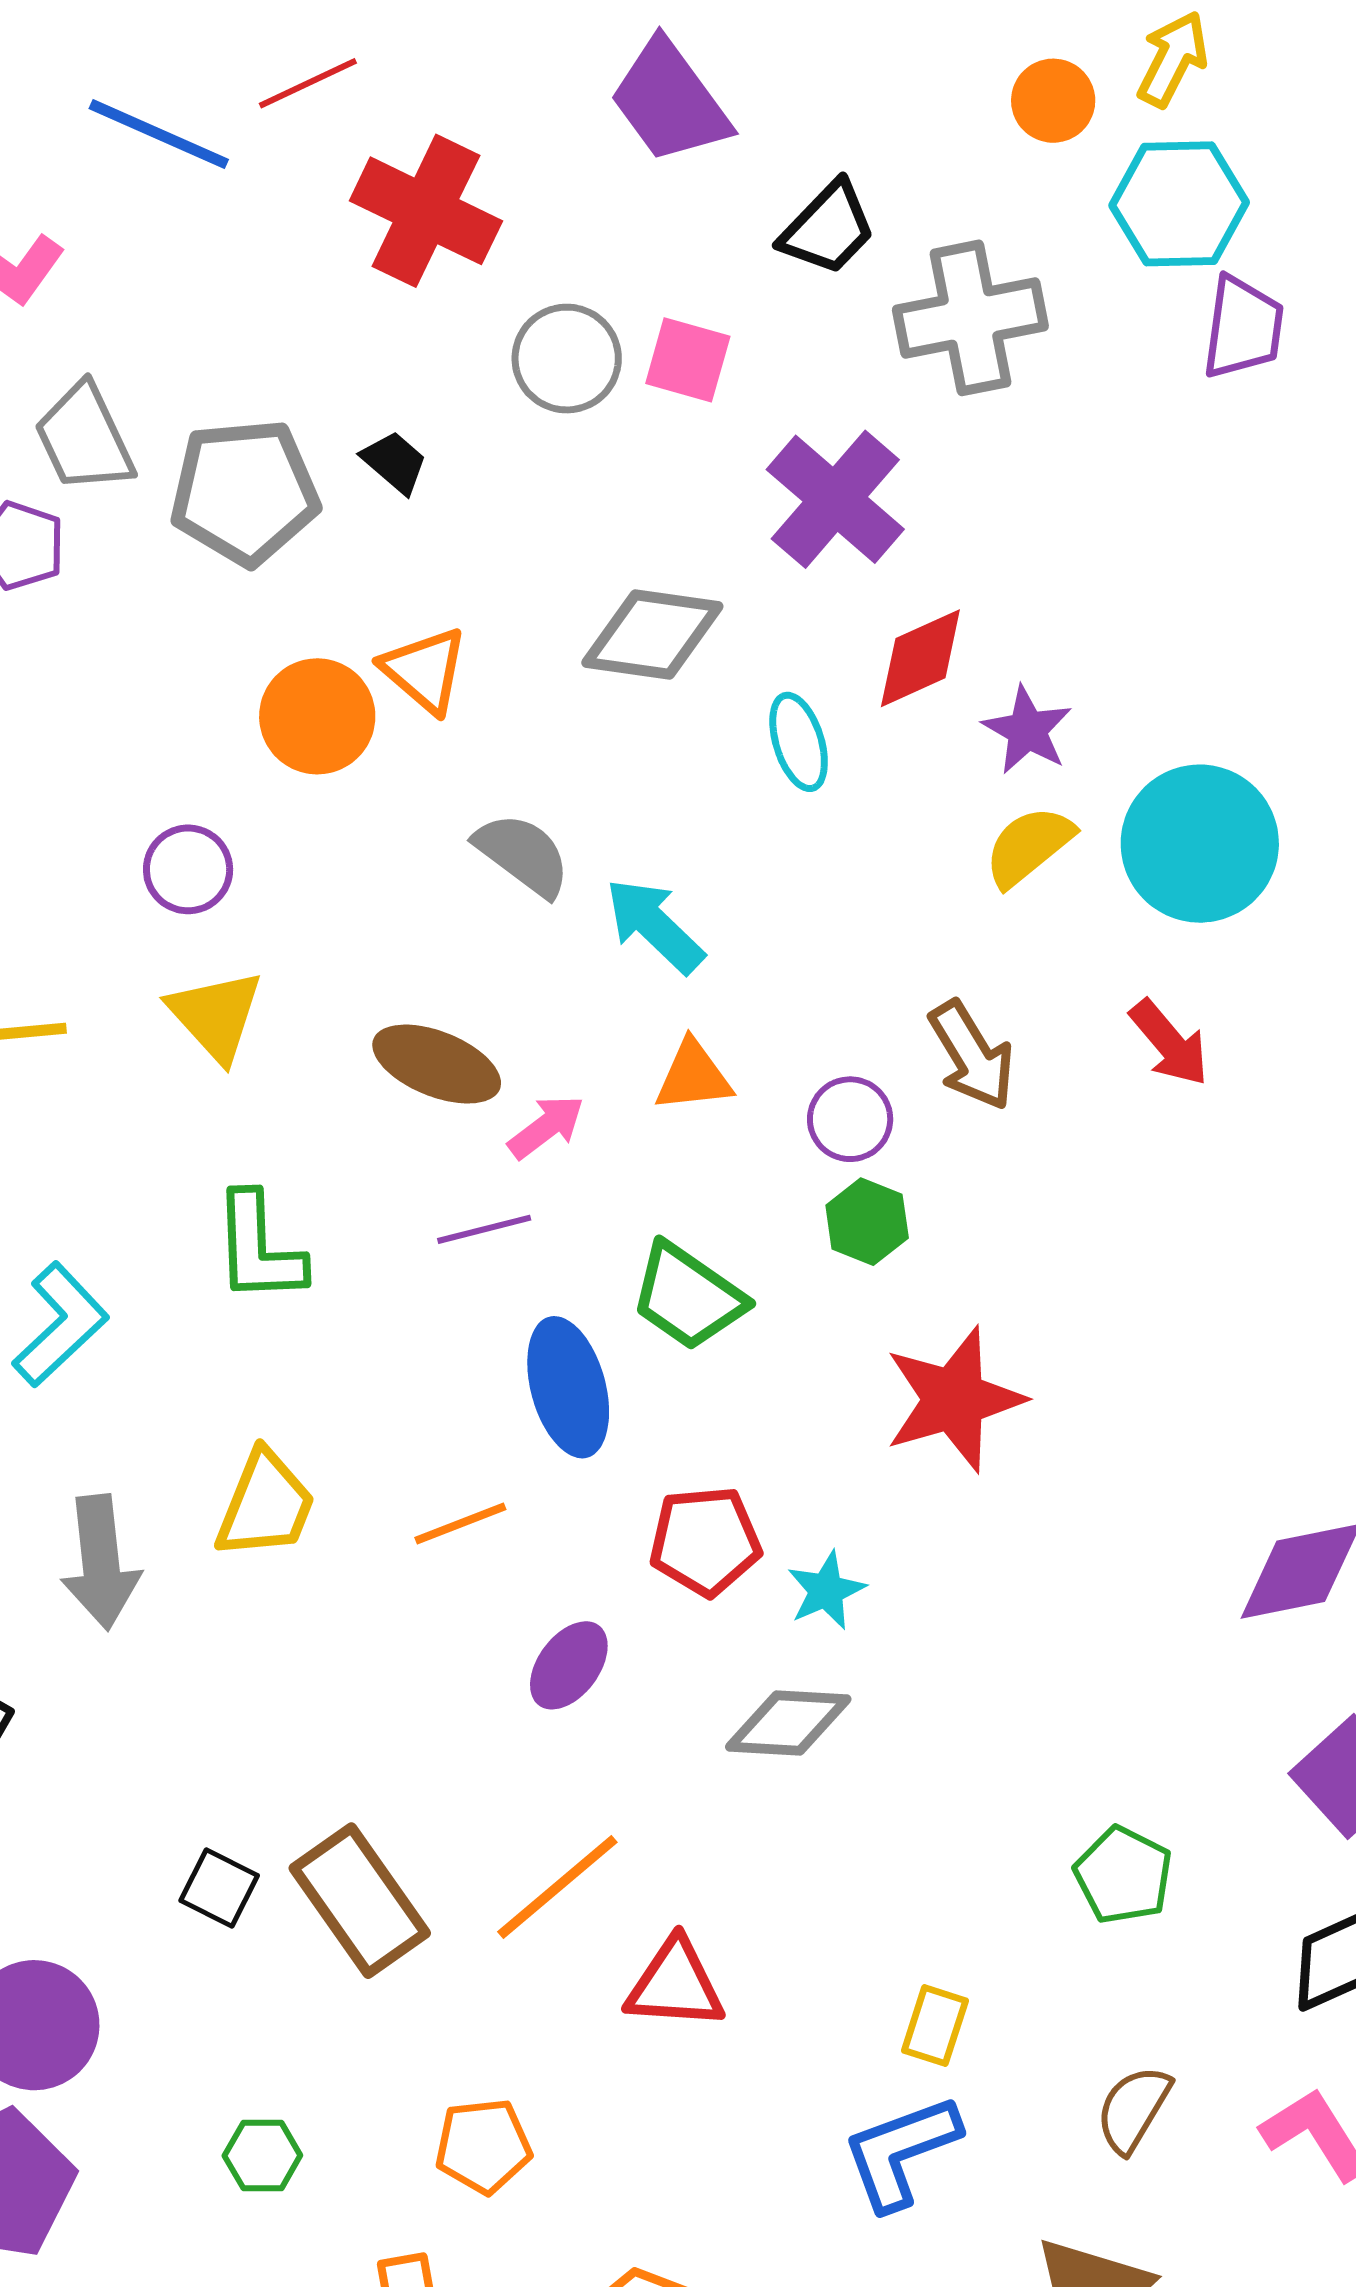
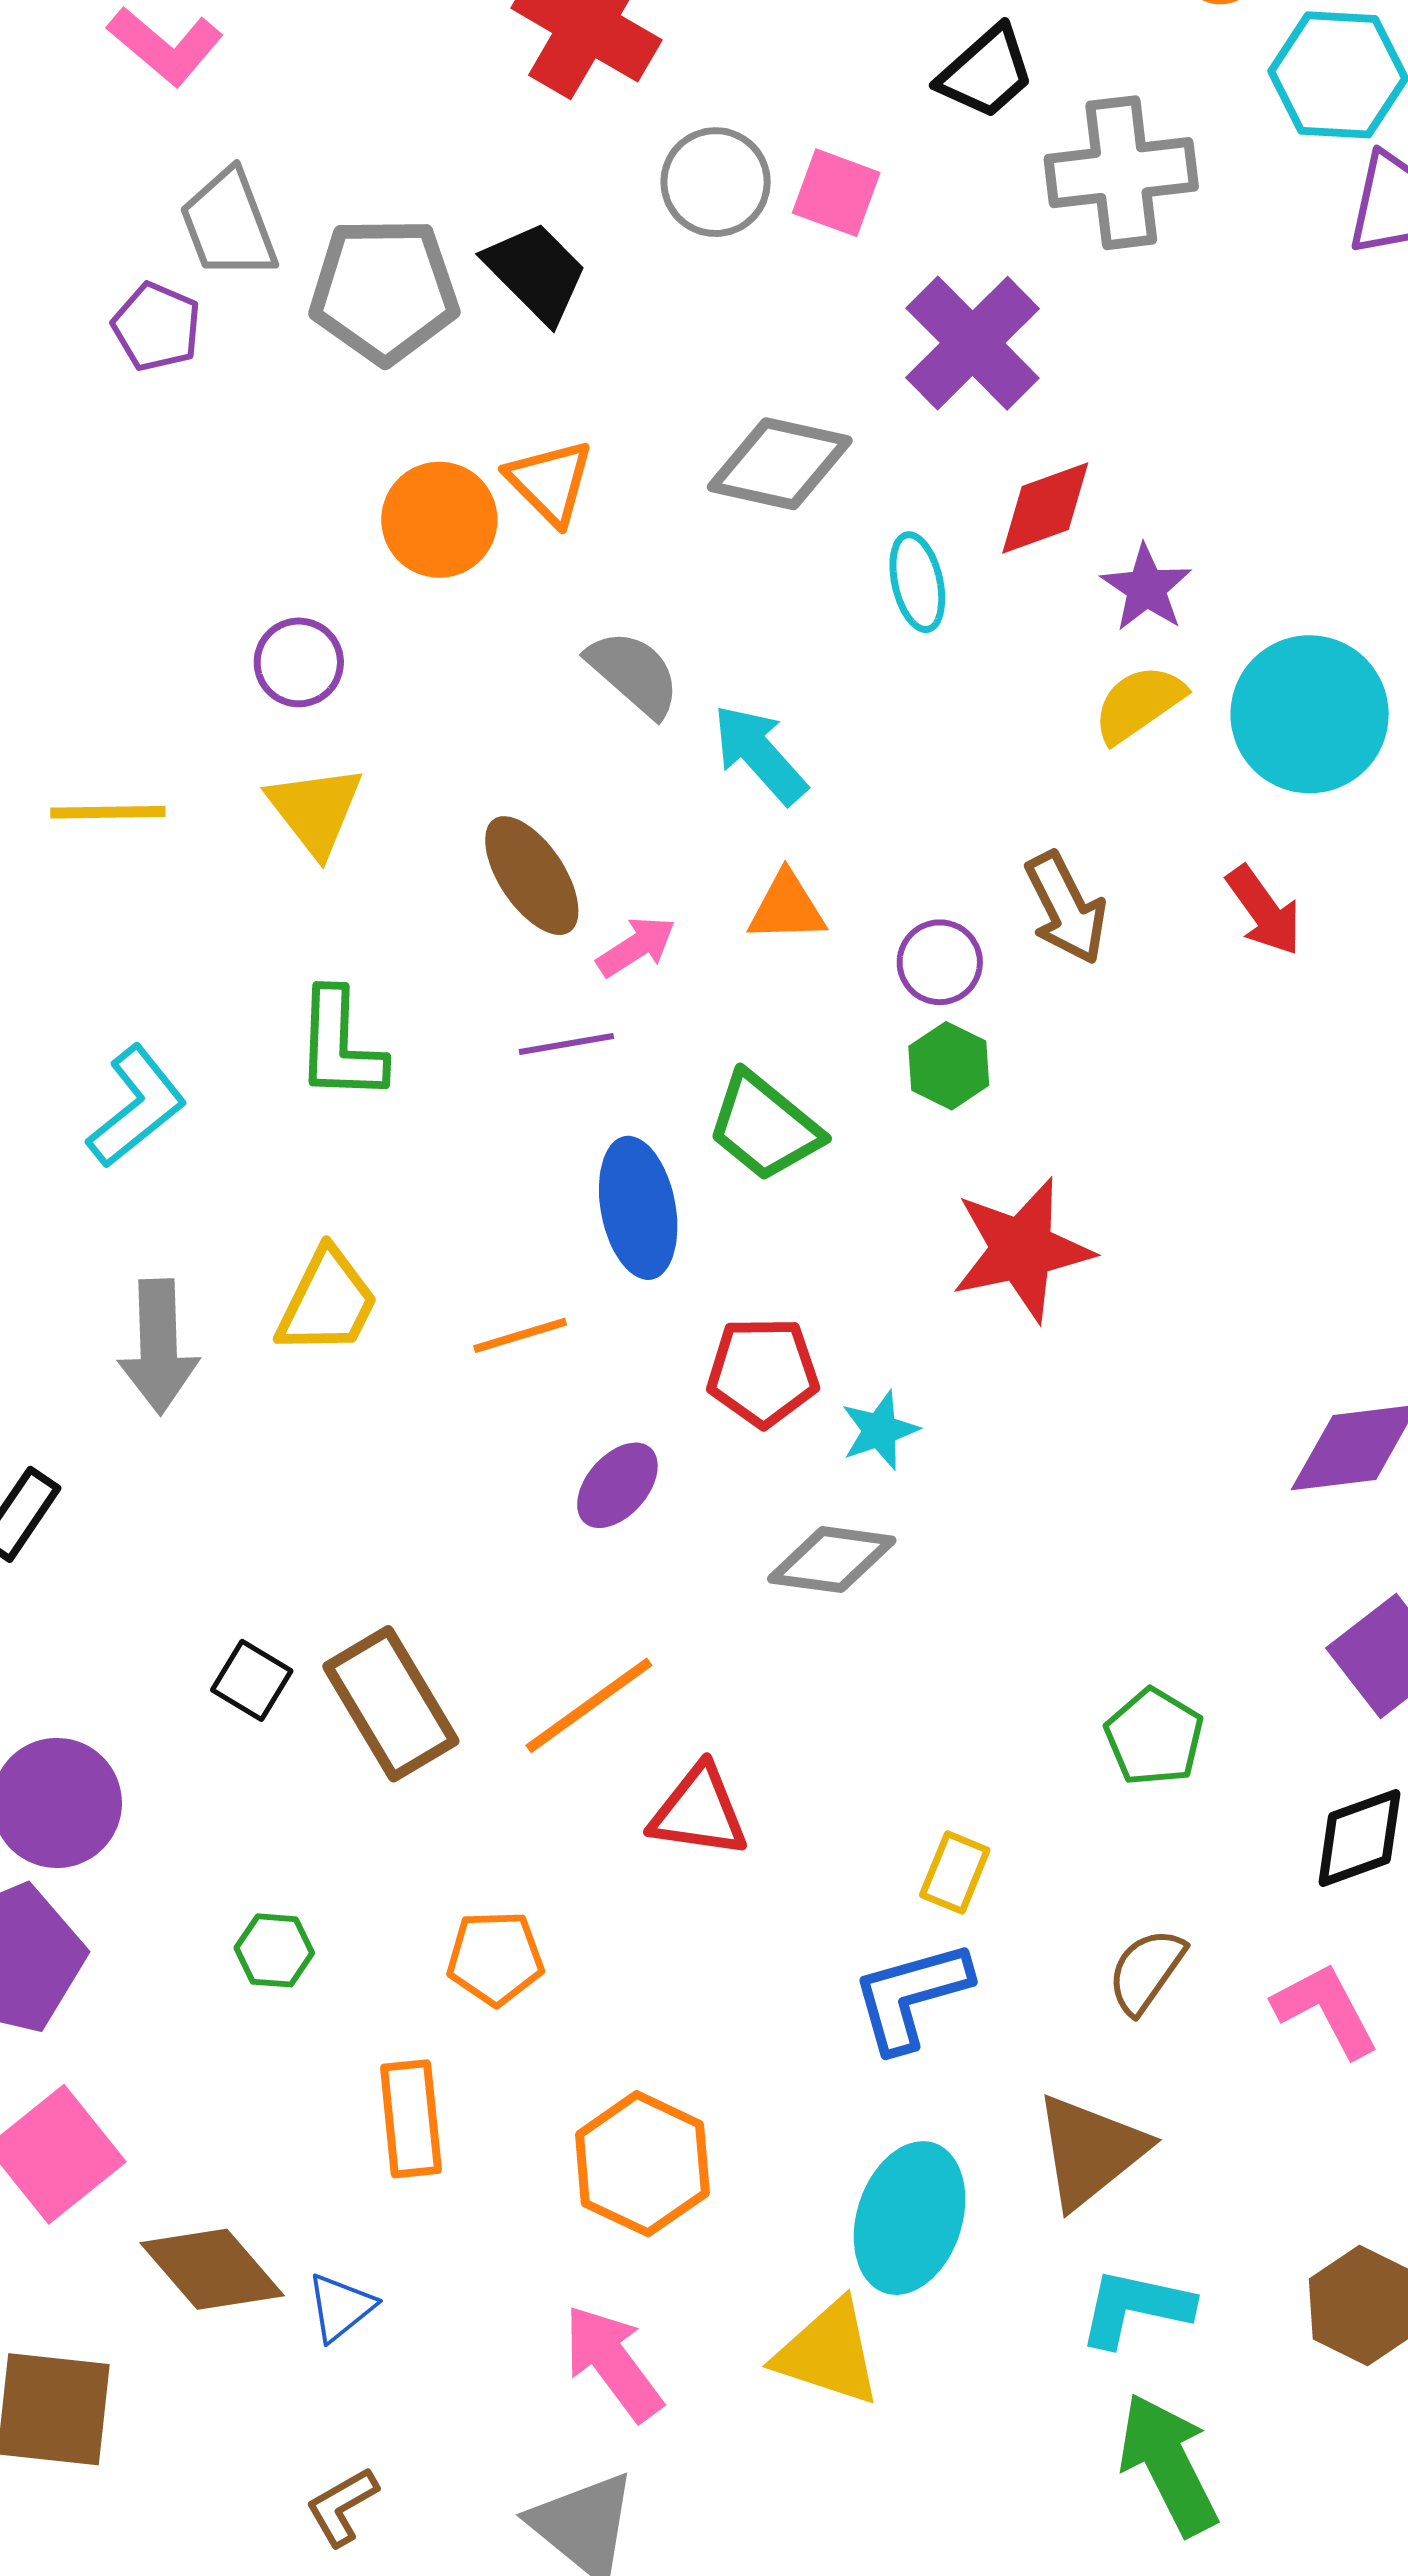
black trapezoid: (395, 462) -> (536, 272), size x1.6
brown ellipse: (437, 1064) -> (532, 876), turned 30

